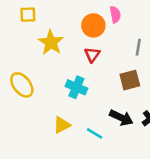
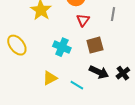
red triangle: (92, 55) -> (83, 20), moved
brown square: (130, 80) -> (95, 45), moved

